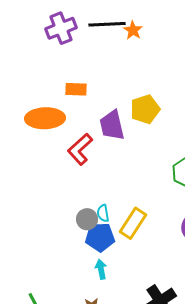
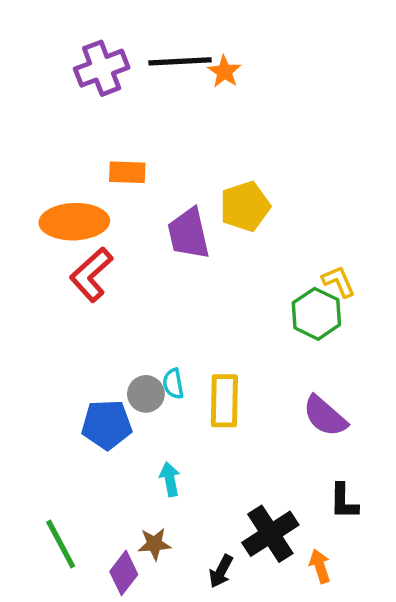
red L-shape: (80, 149) -> (91, 275), moved
yellow rectangle: (133, 223) -> (224, 401), turned -32
blue pentagon: (100, 237) -> (107, 425), moved

